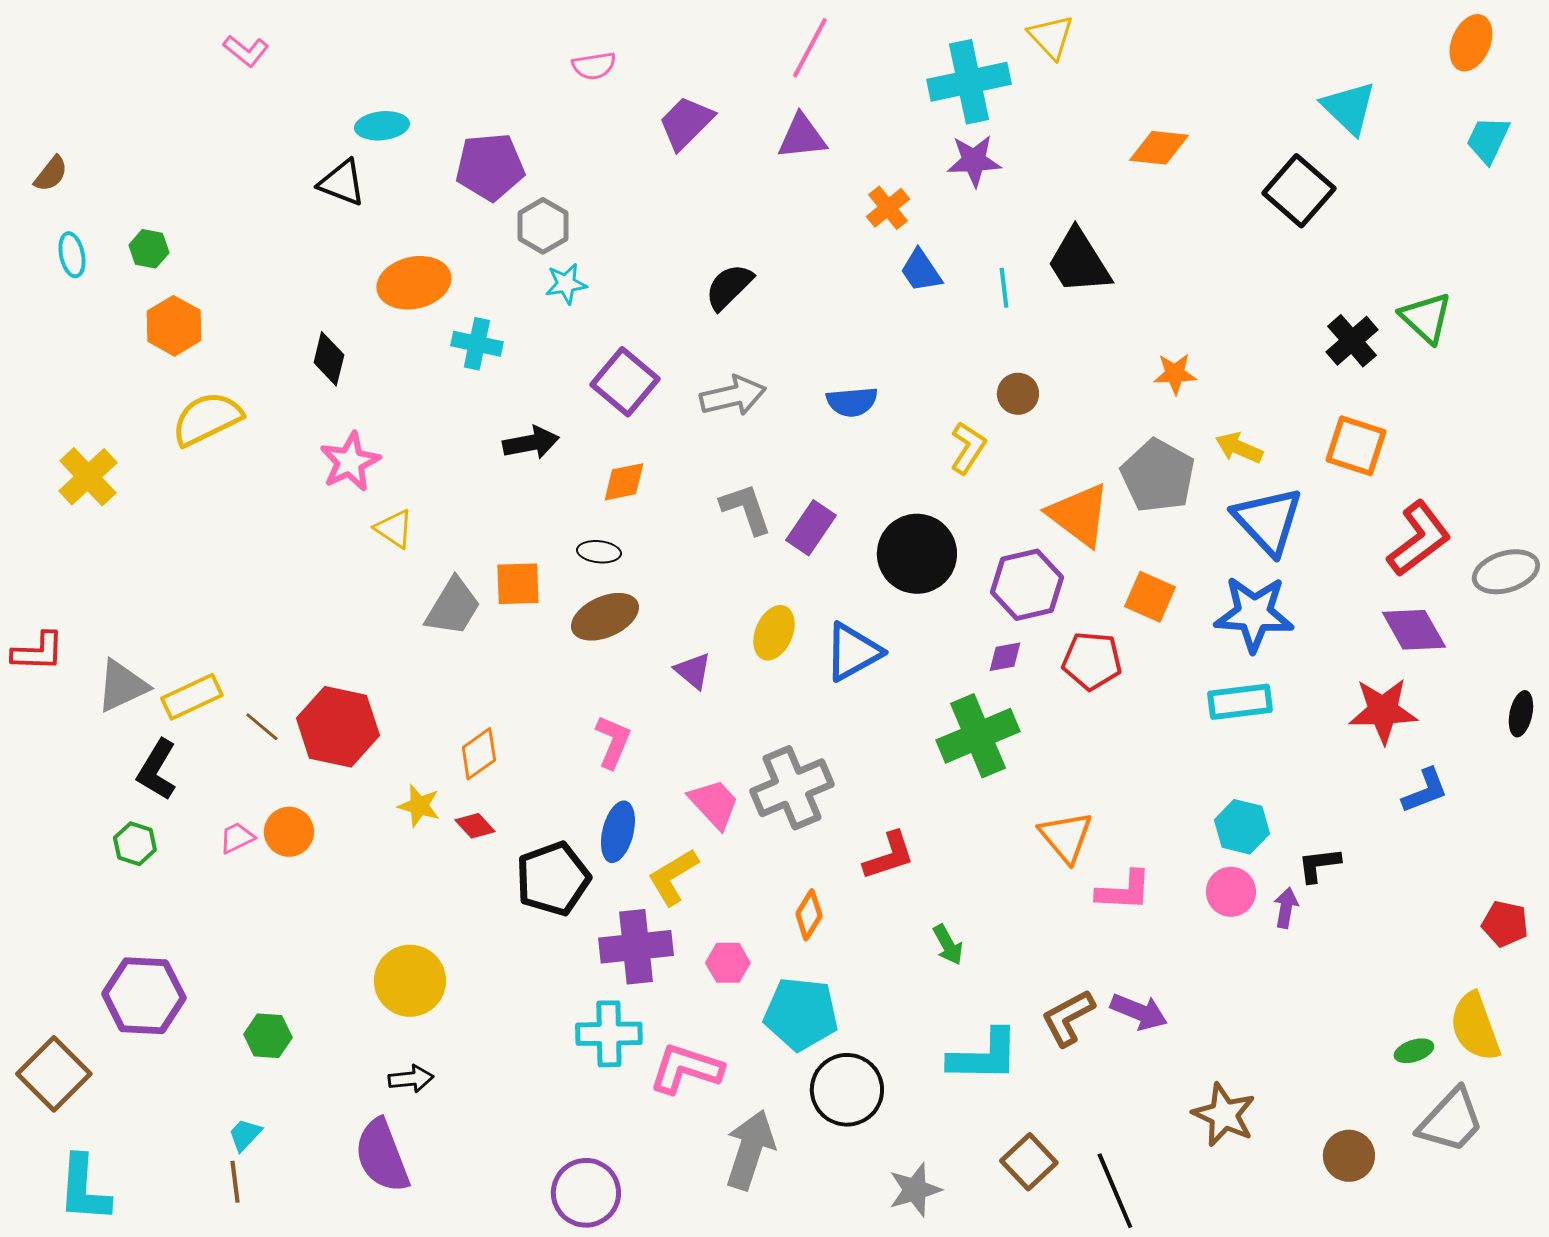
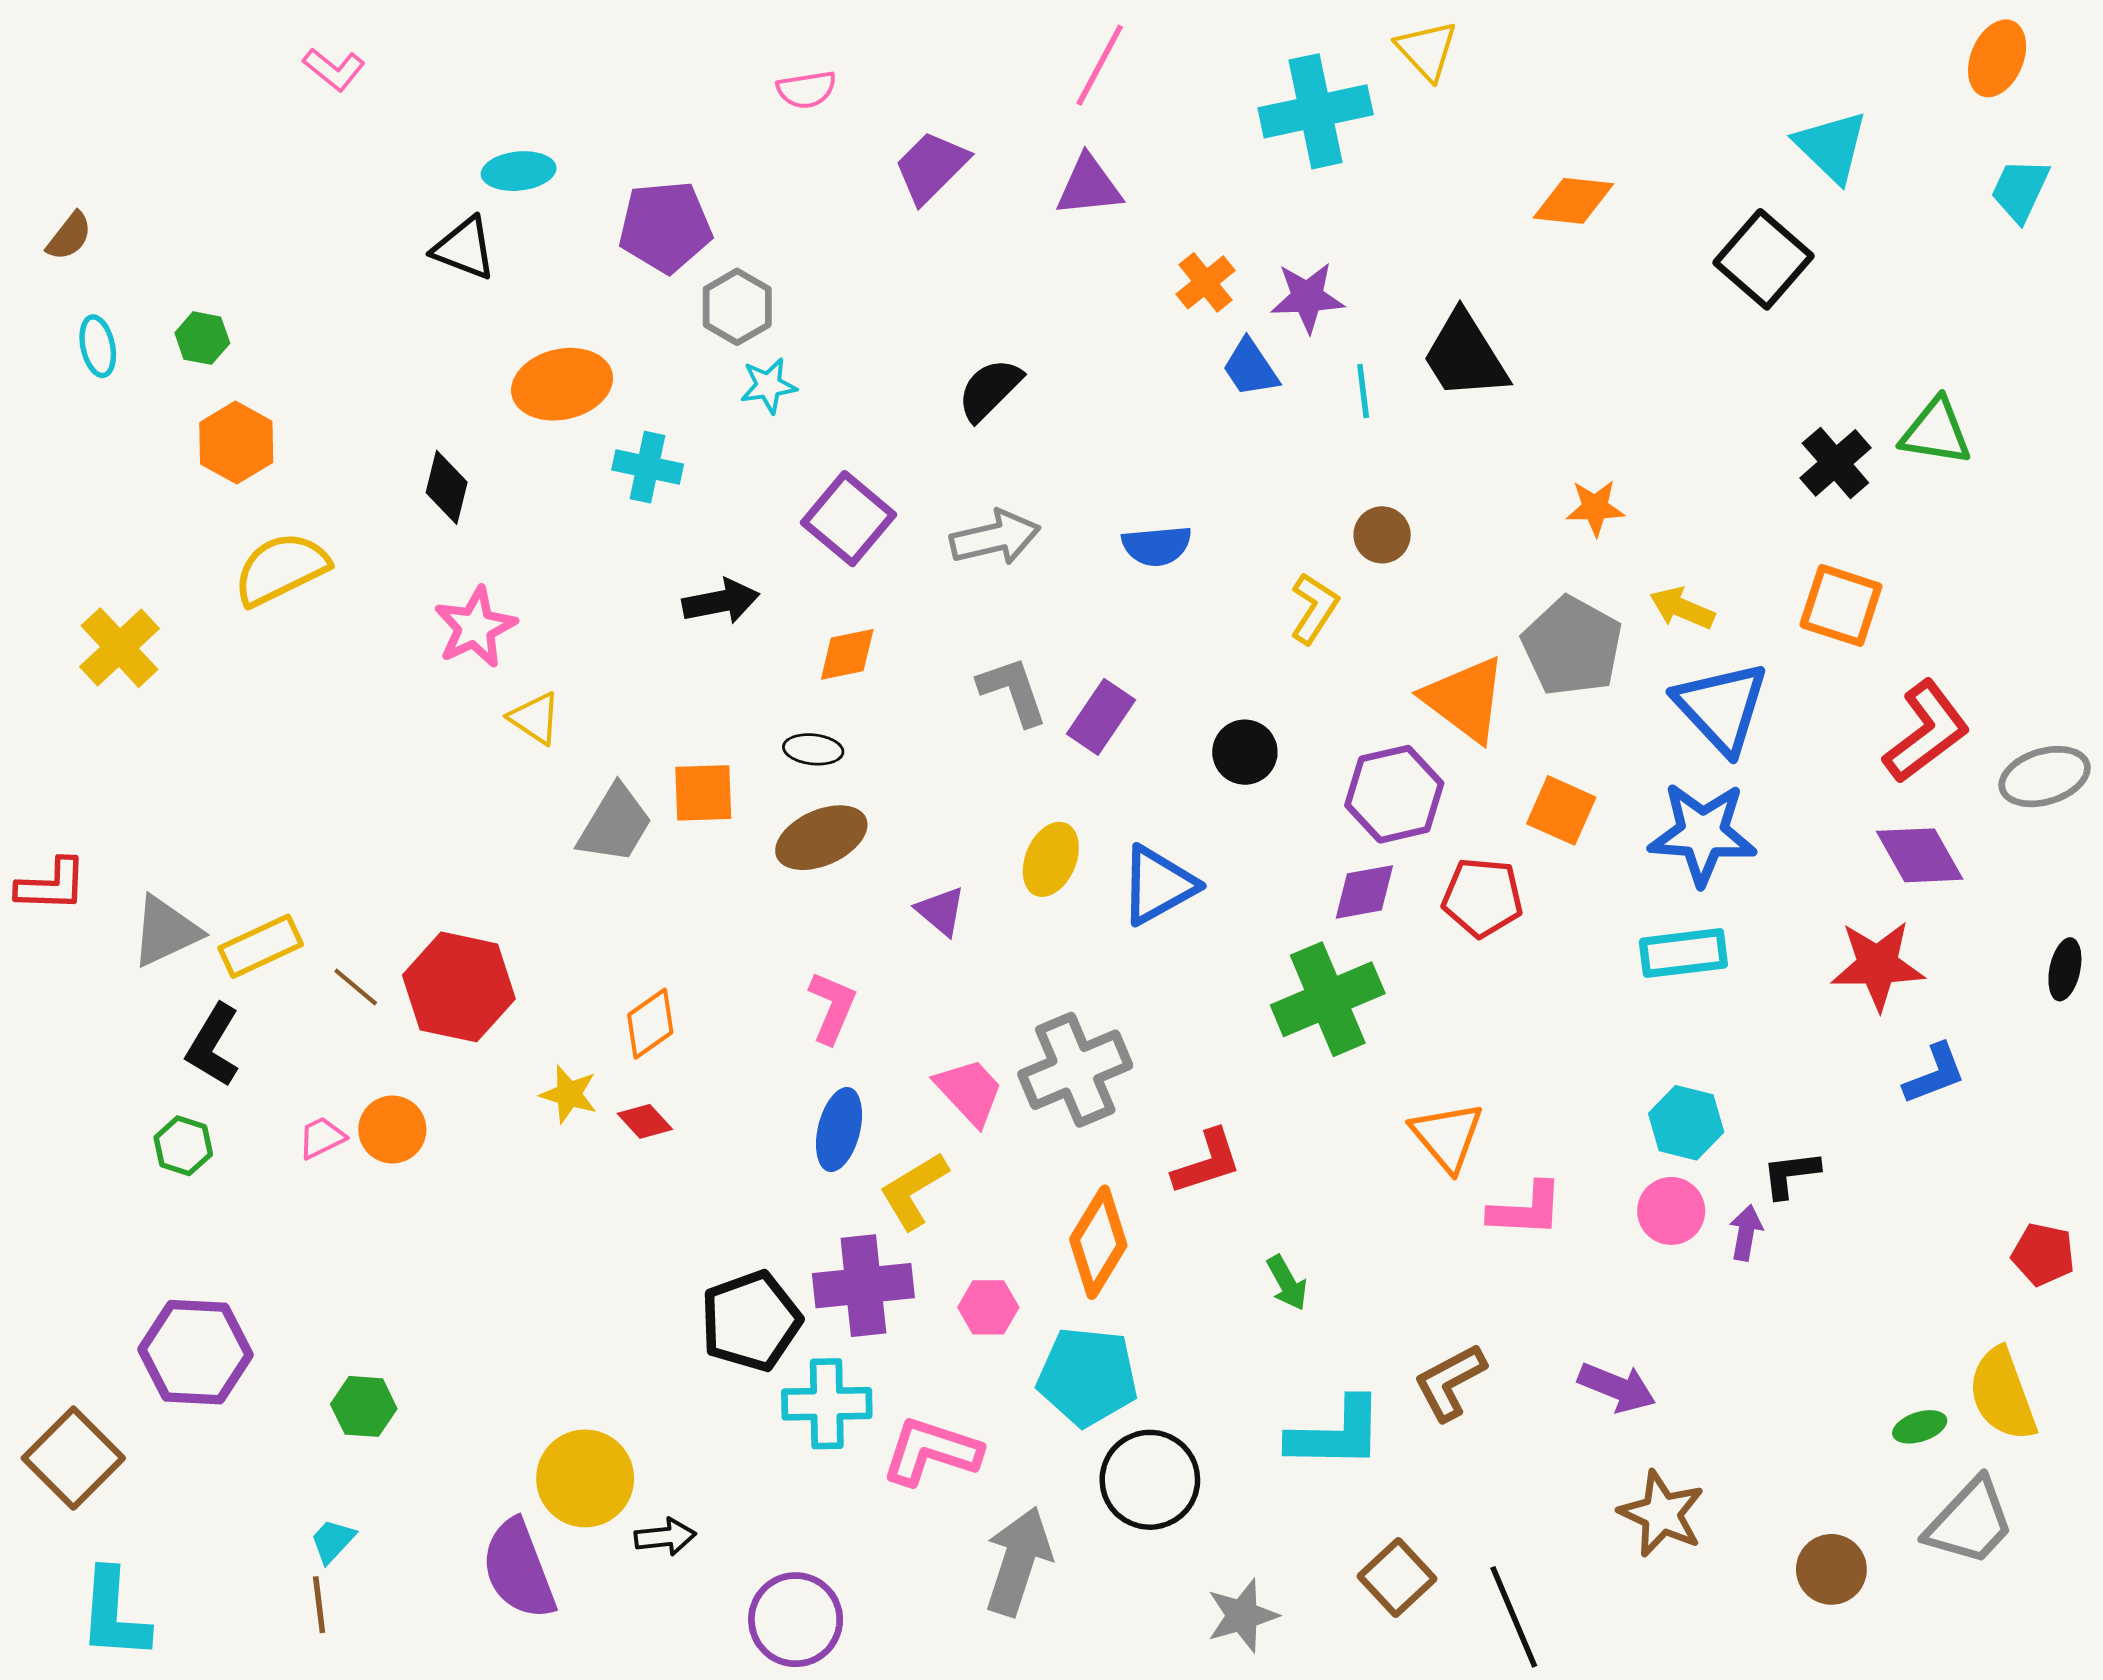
purple star: (974, 161) -> (1307, 297), moved
green triangle: (1426, 318) -> (1936, 432), turned -34
black circle: (917, 554) -> (1245, 752), size x0.6
purple diamond: (1005, 657) -> (1364, 892), size x1.4
black pentagon: (553, 879) -> (751, 1321), moved
orange diamond: (809, 915) -> (1098, 1242), size x1.6
yellow circle: (410, 981) -> (585, 1478), moved
purple arrow: (1139, 1012) -> (1617, 1387), moved
black arrow: (411, 1079) -> (665, 1537), moved

